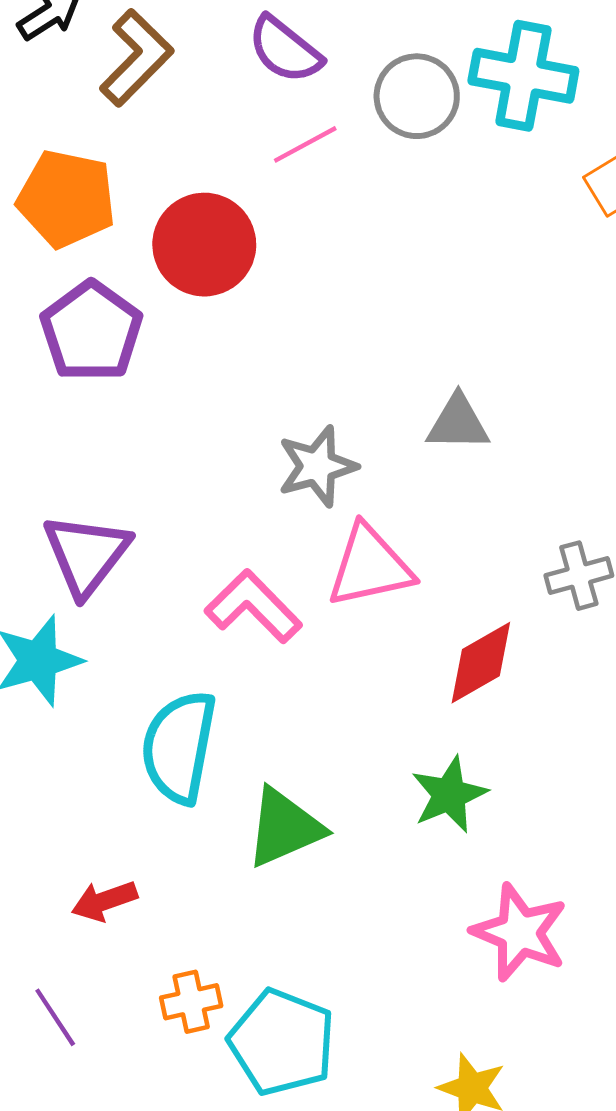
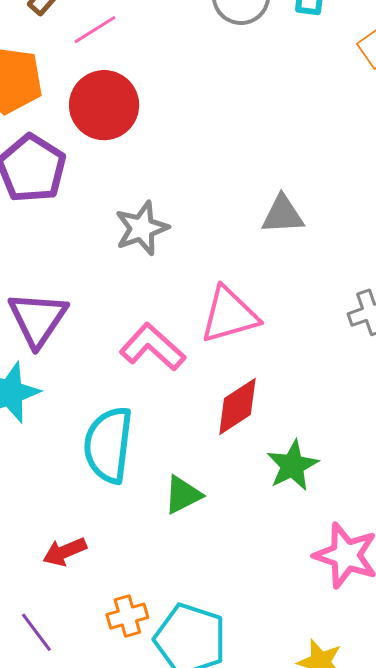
pink line: (305, 144) -> (95, 30), moved
gray star: (317, 466) -> (142, 228), moved
red diamond: (481, 663) -> (237, 407), moved
green triangle: (284, 828) -> (183, 495), size x0.7

